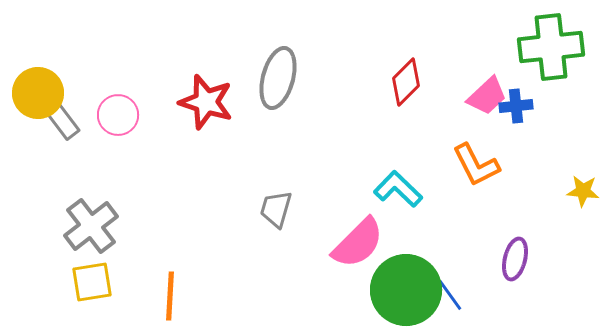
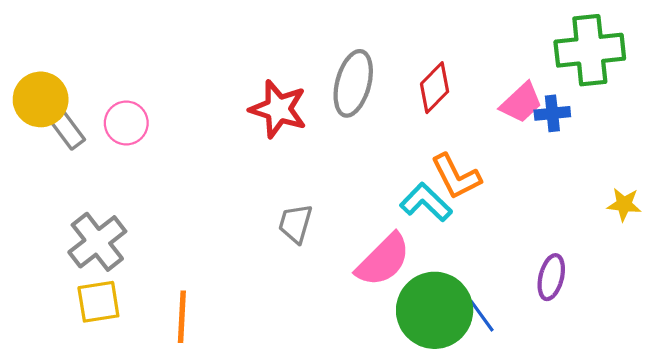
gray ellipse: (278, 78) -> (353, 83), moved
red star: (206, 102) -> (278, 109), moved
orange L-shape: (476, 165) -> (456, 176), moved

